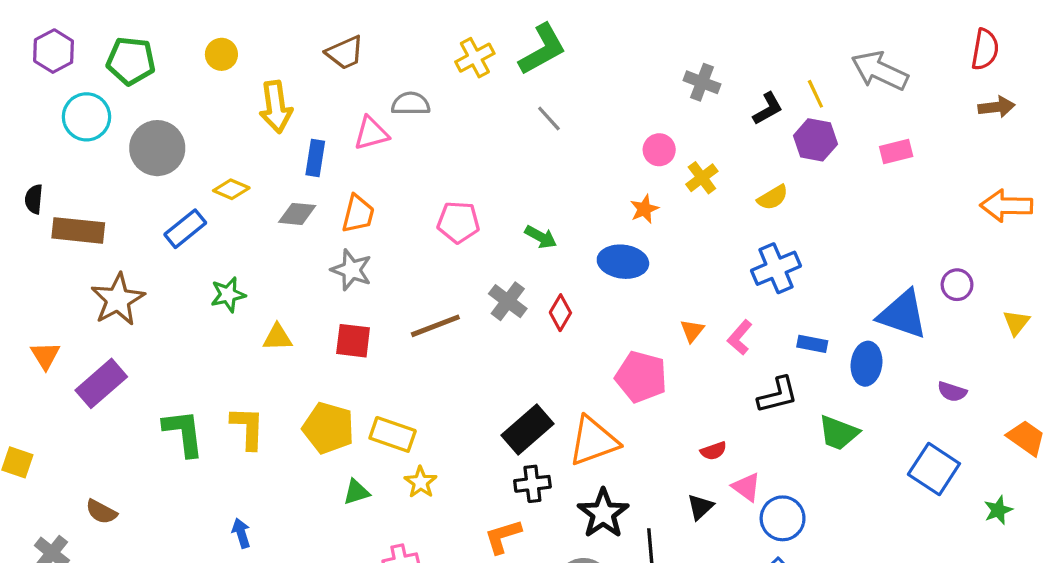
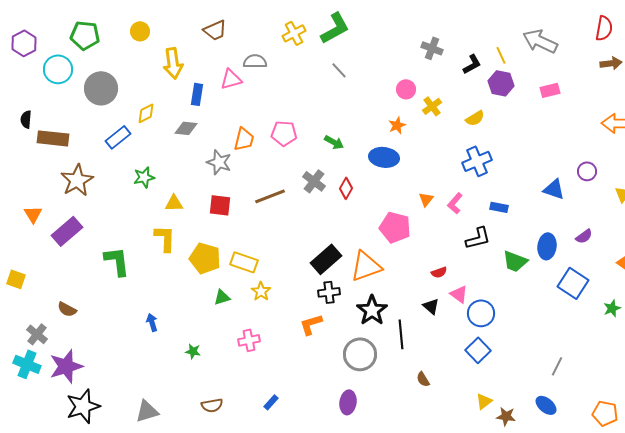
purple hexagon: (54, 51) -> (24, 43), moved
yellow diamond: (231, 189) -> (146, 113), turned -50
orange trapezoid: (358, 214) -> (244, 139), moved
blue triangle: (903, 314) -> (554, 189), size x0.7
blue ellipse: (867, 364) -> (547, 246), moved
purple semicircle: (952, 392) -> (584, 236), turned -54
yellow L-shape: (248, 428) -> (165, 238), moved
black triangle: (700, 507) -> (431, 306), turned -36

